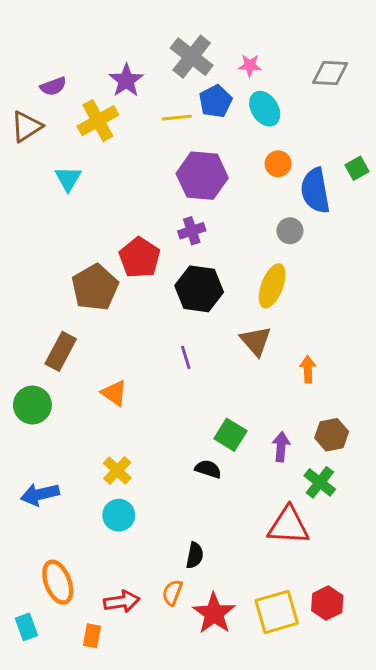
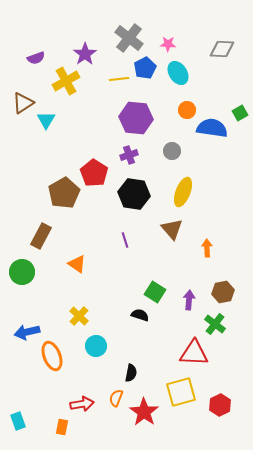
brown triangle: (26, 127) -> (23, 103), moved
blue semicircle: (315, 191) -> (212, 128), turned 108
gray circle: (290, 231) -> (172, 151), moved
cyan circle: (119, 515) -> (96, 346), moved
orange ellipse: (58, 582) -> (52, 356), moved
yellow square: (277, 612) -> (181, 392), moved

